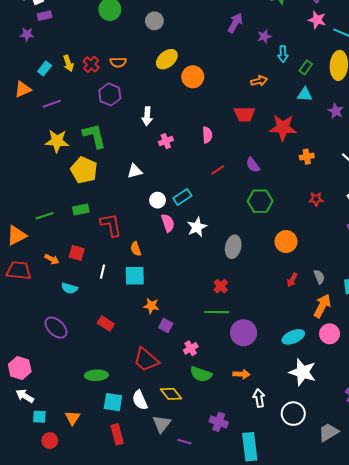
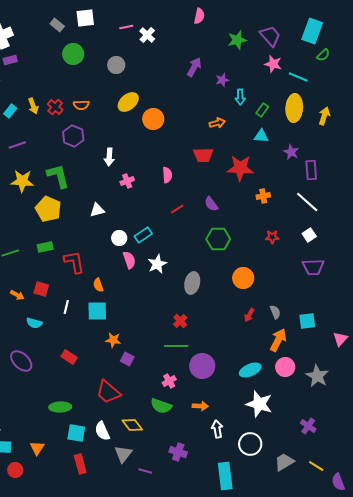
pink cross: (191, 348) -> (169, 381), moved
cyan rectangle: (250, 447) -> (225, 476), moved

